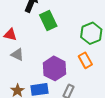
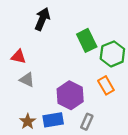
green rectangle: (48, 20) -> (87, 40), moved

